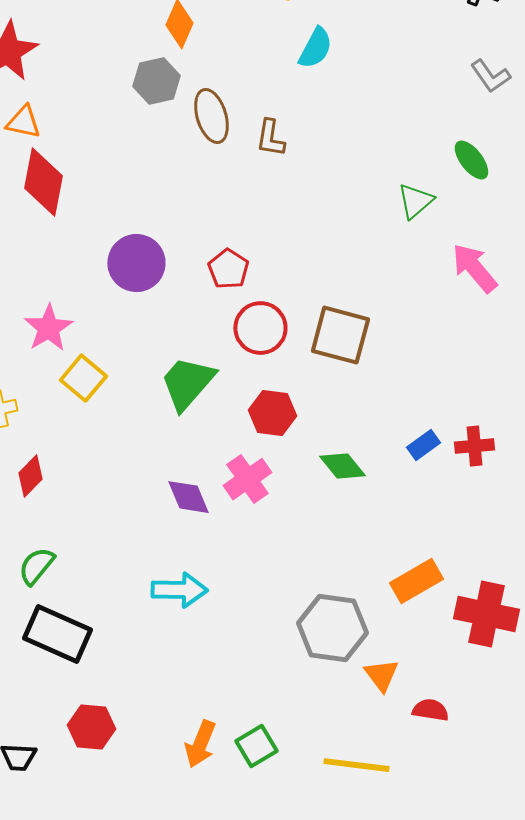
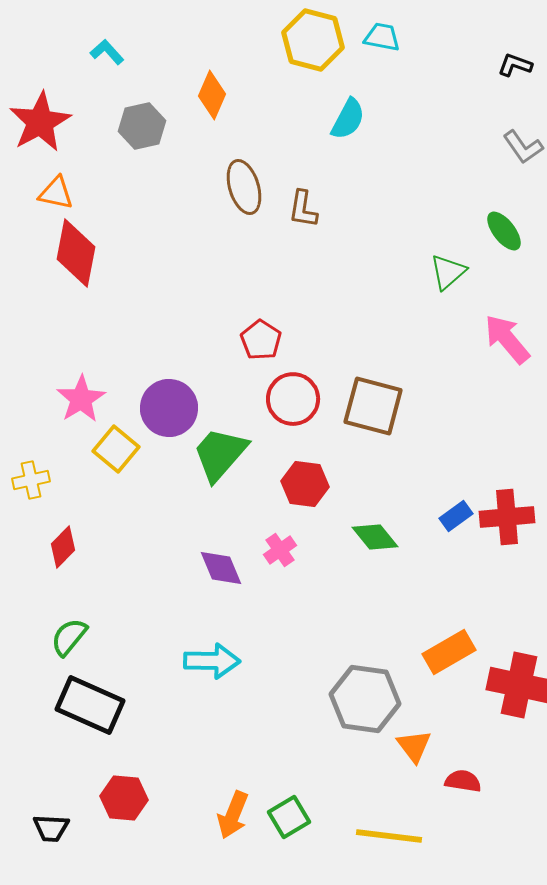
gray hexagon: (156, 81) -> (142, 126), moved
purple circle: (136, 263) -> (169, 408), moved
red cross: (474, 446) -> (507, 517), size x1.4
pink cross: (247, 479) -> (280, 550), size x0.7

